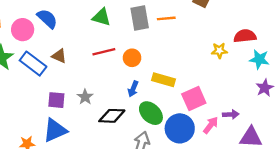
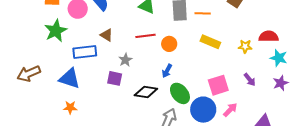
blue rectangle: (33, 64) -> (85, 52), moved, turned -50
yellow rectangle: (164, 80) -> (210, 42), moved
gray star: (85, 97) -> (125, 60), moved
purple square: (56, 100) -> (115, 78), moved
purple arrow: (231, 114) -> (250, 80), moved, turned 48
blue triangle: (55, 130) -> (70, 78), moved, turned 35

